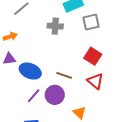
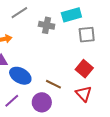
gray cross: (55, 26) -> (47, 25), moved
purple line: (34, 96) -> (12, 101), moved

